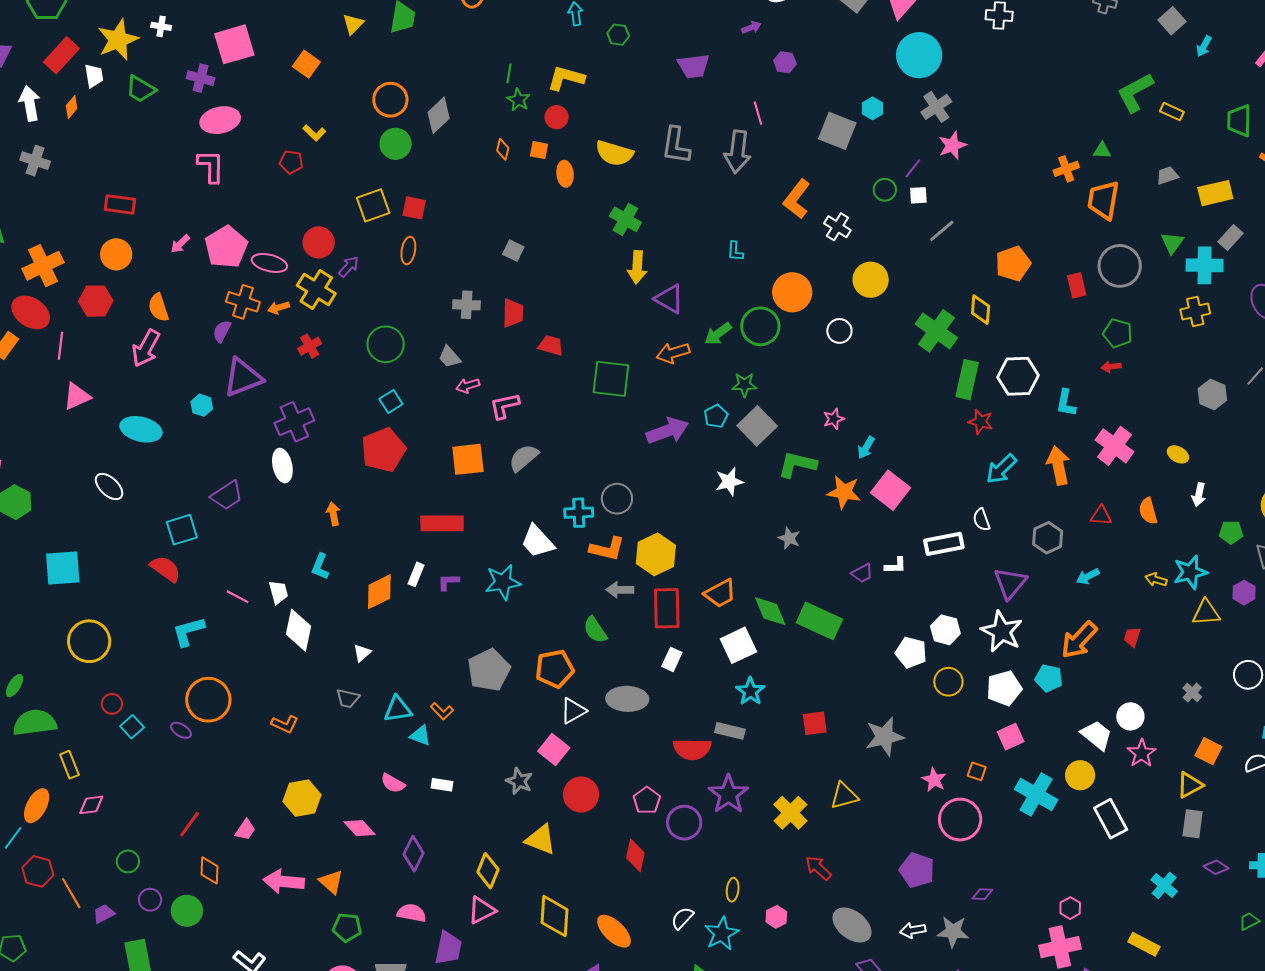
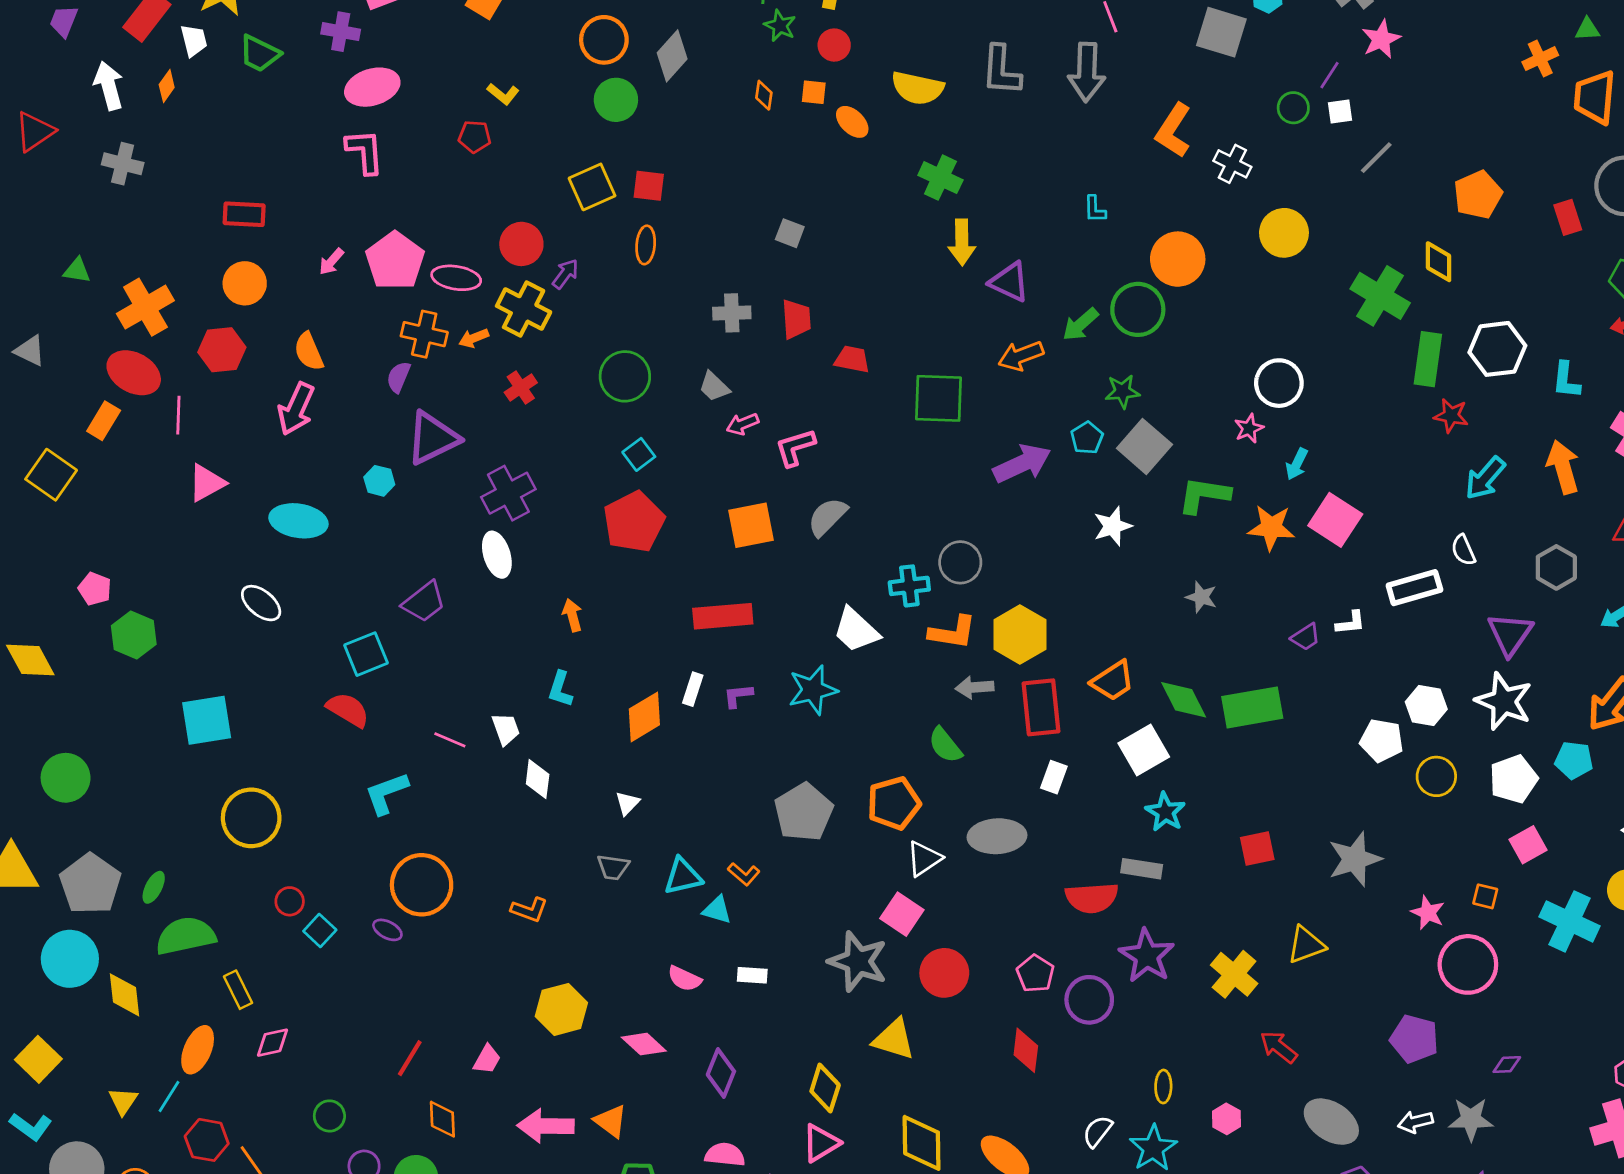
orange ellipse: (565, 174) -> (852, 122), turned -35
white circle: (839, 331) -> (1279, 383), moved, size x1.4
green rectangle: (819, 621) -> (1252, 707), turned -30
white diamond: (298, 630) -> (538, 779), size x0.7
gray star: (519, 781) -> (858, 961), size x1.6

